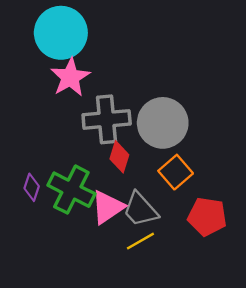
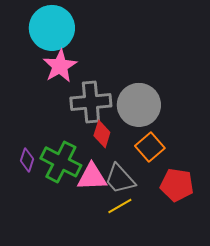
pink triangle: (108, 207) -> (92, 177), turned 32

